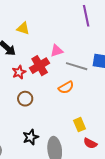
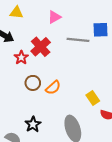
pink triangle: (57, 51) -> (54, 17), moved
orange semicircle: (66, 87) -> (53, 88), moved
black star: (31, 137) -> (33, 124), moved

